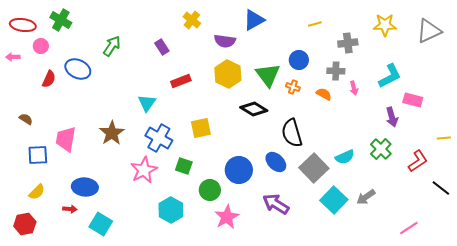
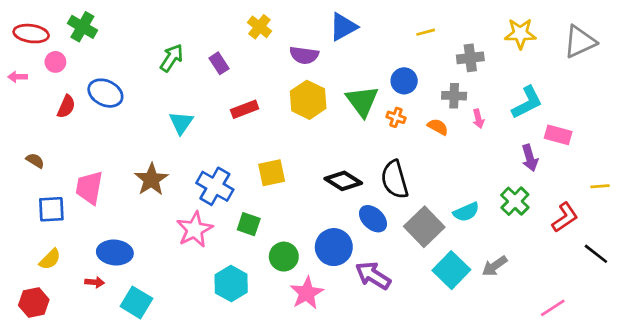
green arrow: (112, 46) -> (172, 58), moved
cyan triangle: (147, 103) -> (181, 123), moved
black diamond: (254, 109) -> (343, 181), moved
blue circle: (239, 170) -> (334, 247), moved

